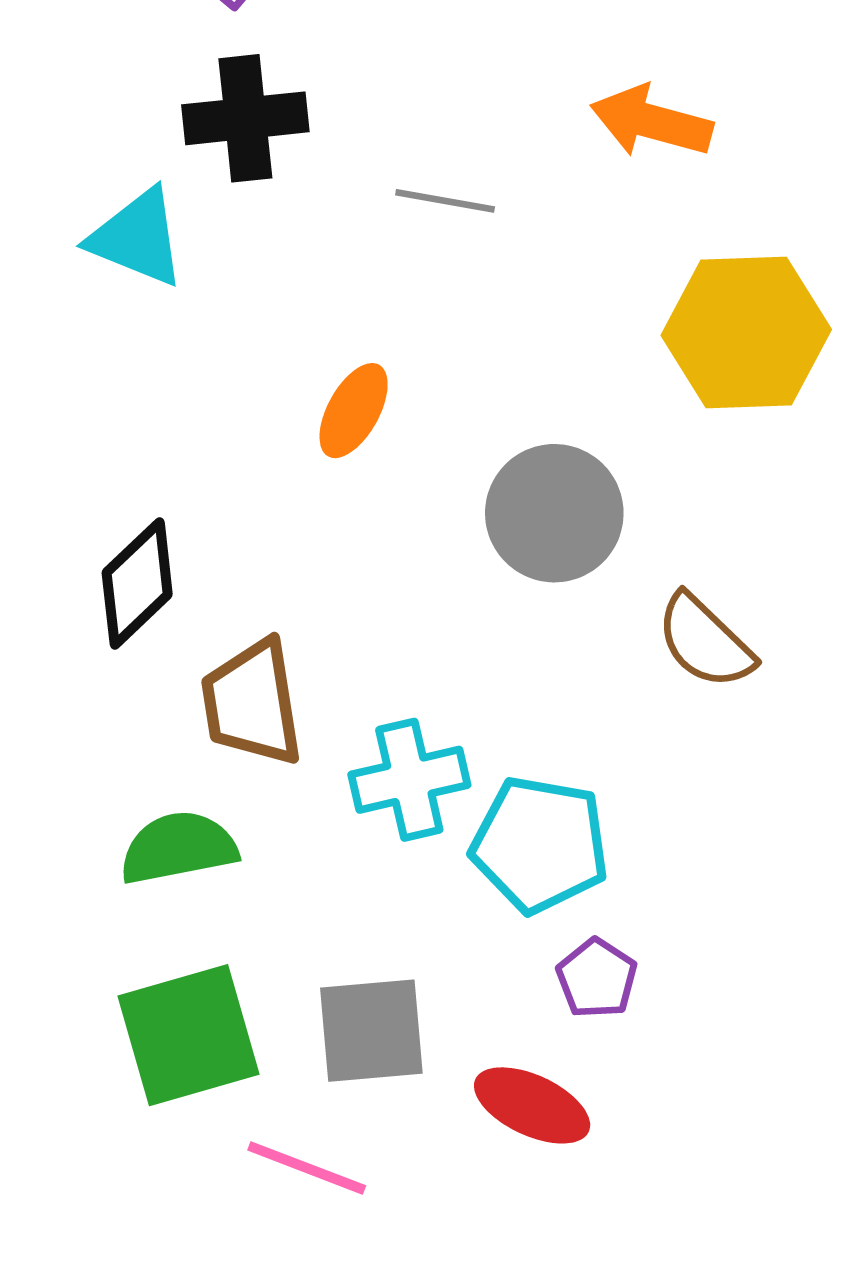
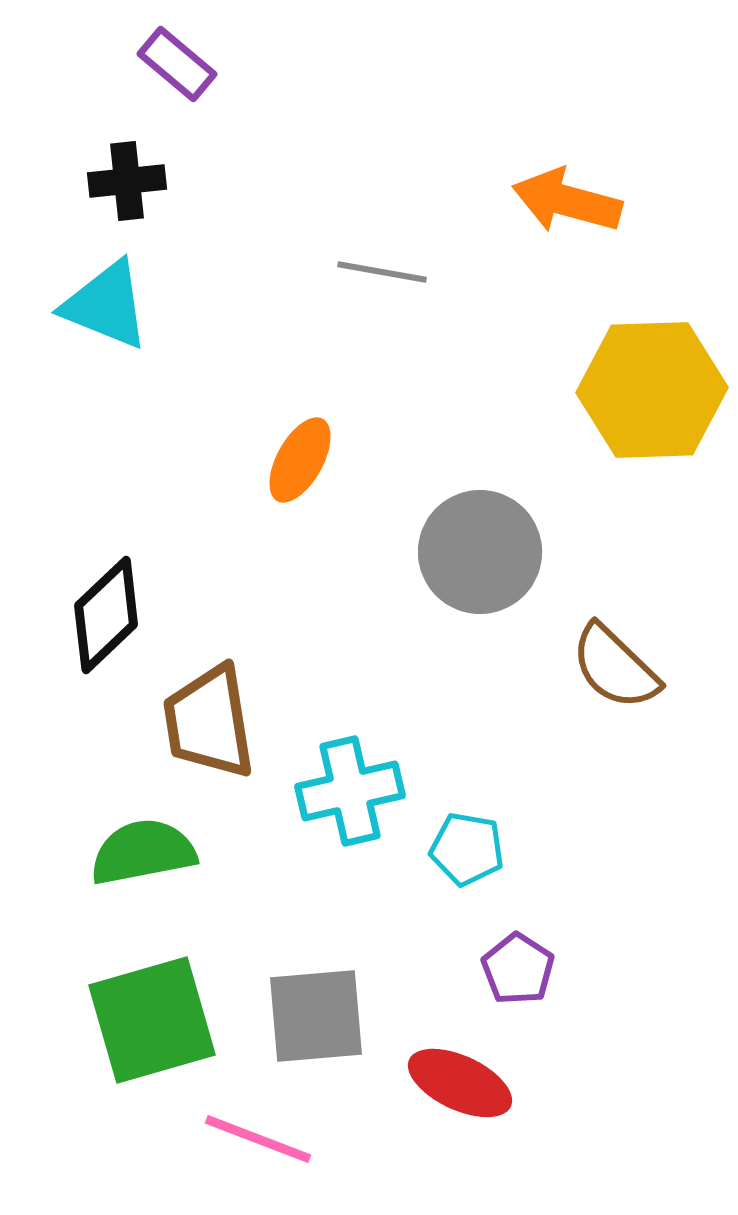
black cross: (245, 118) -> (127, 181), moved, size x0.7
cyan pentagon: (540, 844) -> (467, 849), size x0.6

